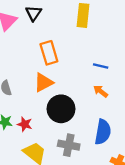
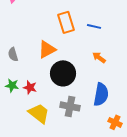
orange rectangle: (49, 53) -> (66, 22), moved
blue line: (101, 66) -> (94, 26), moved

